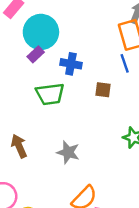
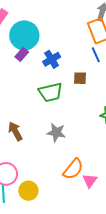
blue cross: (71, 64) -> (52, 59), turned -36
green trapezoid: (50, 94) -> (51, 92), moved

